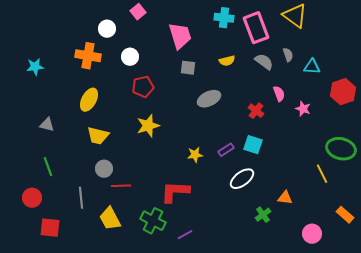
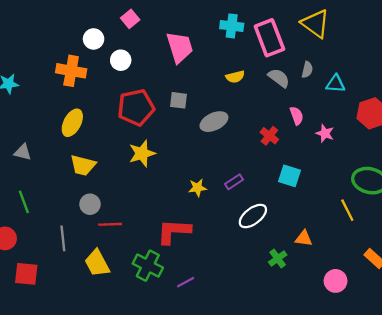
gray semicircle: (288, 55) -> (307, 70), turned 32
white circle: (130, 57) -> (121, 60), moved
gray square: (188, 68) -> (179, 100), moved
red pentagon: (143, 87) -> (136, 107), size x1.4
cyan square: (253, 145) -> (289, 176), moved

